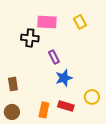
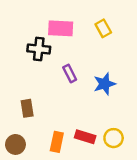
blue star: (64, 78) -> (104, 84), moved
brown rectangle: (13, 84) -> (27, 108), moved
yellow circle: (92, 97) -> (114, 138), moved

